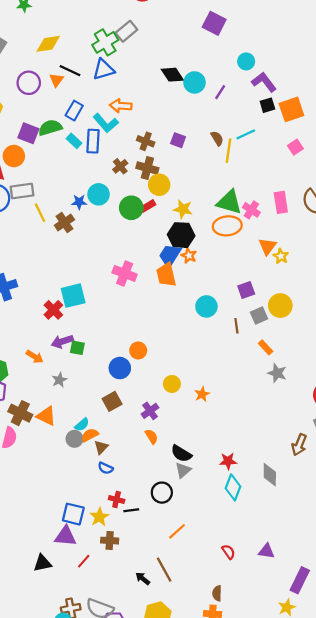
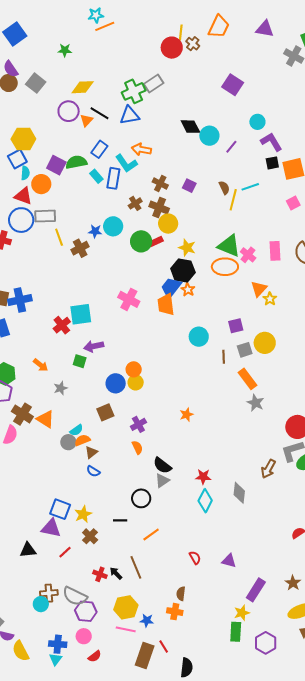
purple circle: (29, 83) -> (69, 111), moved
purple arrow: (62, 342) -> (94, 346), moved
orange rectangle: (266, 347) -> (248, 379), size x1.5
yellow circle: (172, 384) -> (136, 382), moved
red cross: (117, 499) -> (100, 574), moved
black line: (131, 510) -> (120, 520), moved
brown cross: (110, 541) -> (90, 536), turned 35

